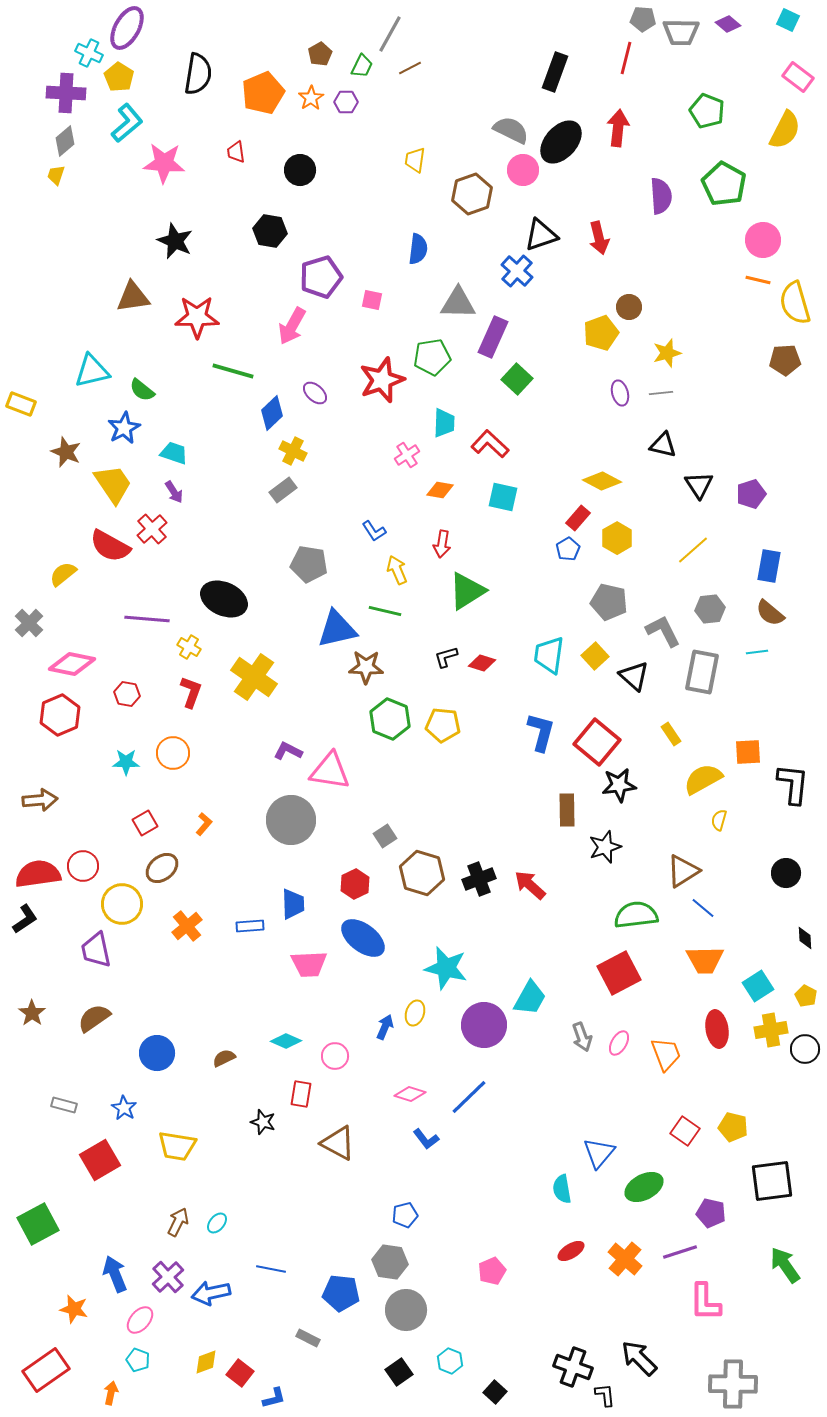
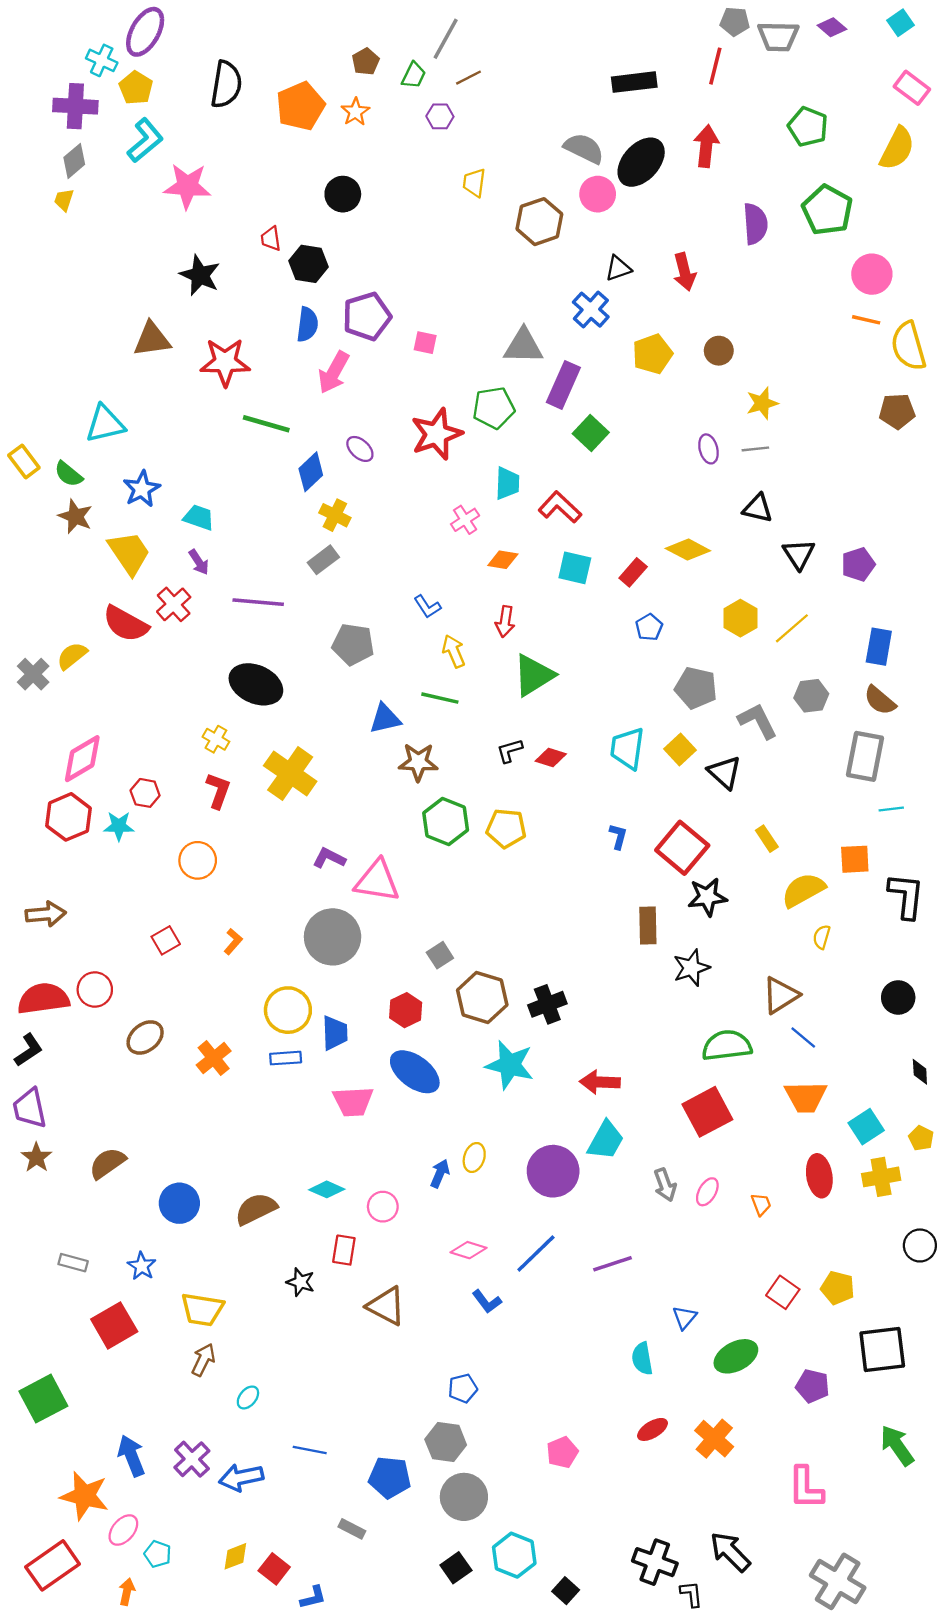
cyan square: (788, 20) -> (900, 23), turned 30
black rectangle: (555, 72) -> (634, 82), turned 63
purple hexagon: (346, 102) -> (440, 116), moved
red trapezoid: (236, 152) -> (271, 239), moved
black triangle: (541, 235) -> (618, 268), size x0.7
blue semicircle: (418, 249) -> (307, 324), moved
yellow pentagon: (601, 333) -> (652, 354), moved
green semicircle: (142, 390) -> (69, 474), moved
yellow rectangle: (21, 404) -> (24, 462), turned 32
red rectangle: (578, 518) -> (633, 572), moved
yellow hexagon: (617, 538) -> (740, 618), moved
purple line: (147, 619) -> (258, 602), moved
gray cross: (29, 623) -> (33, 674), moved
blue triangle: (337, 629) -> (385, 719), size x0.7
cyan line: (757, 652) -> (891, 809), moved
pink diamond: (72, 664) -> (82, 759), turned -42
gray rectangle: (702, 672) -> (865, 756), moved
blue L-shape: (541, 732) -> (618, 836), size x0.6
cyan star: (126, 762) -> (119, 826), moved
brown ellipse: (162, 868) -> (145, 1037), moved
red arrow: (530, 885) -> (600, 1082), moved, turned -40
yellow circle: (122, 904) -> (288, 1010), moved
purple trapezoid: (96, 950) -> (30, 1108), moved
cyan star: (446, 968) -> (510, 1065), moved
black circle: (805, 1049) -> (920, 1245), moved
orange trapezoid: (666, 1054) -> (761, 1204), size x0.6
brown semicircle: (224, 1058) -> (256, 1209), size x1.6
blue triangle: (599, 1153) -> (684, 1317), size x0.7
brown arrow: (178, 1222) -> (203, 1360), moved
purple line: (680, 1252) -> (612, 1264), moved
orange star: (74, 1309) -> (85, 1496), size x1.5
pink ellipse: (140, 1320) -> (123, 1530), moved
cyan hexagon: (450, 1361) -> (514, 1555), size x1.5
gray cross: (733, 1384) -> (838, 1581), turned 30

